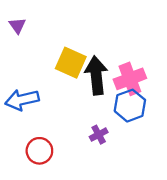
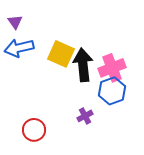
blue arrow: (22, 100) -> (19, 48), moved

